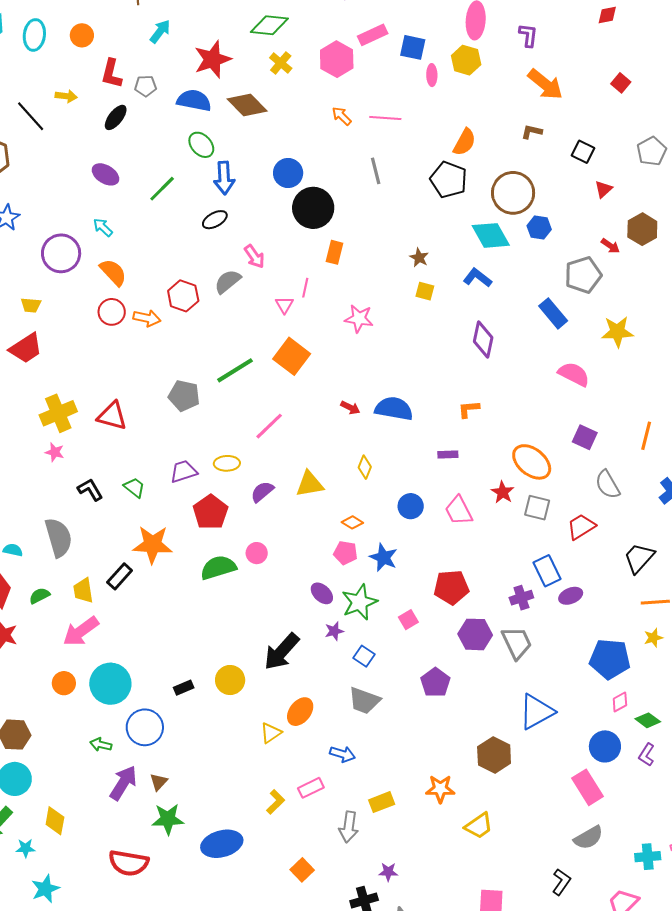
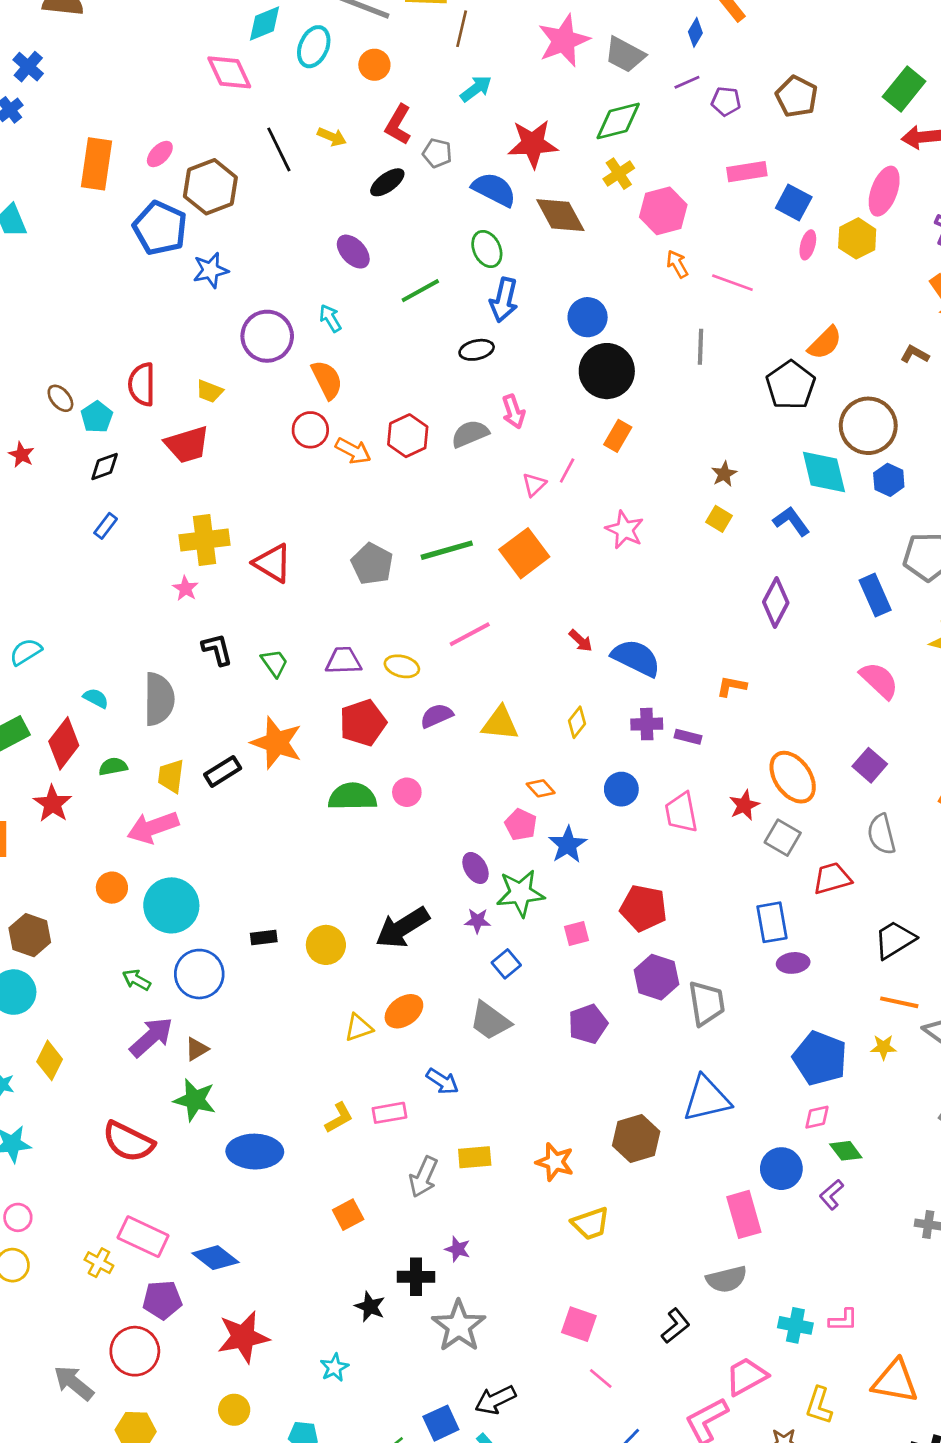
green diamond: (269, 25) -> (618, 121), turned -36
pink hexagon: (337, 59) -> (663, 211), moved
purple cross: (521, 598) -> (647, 724), moved

